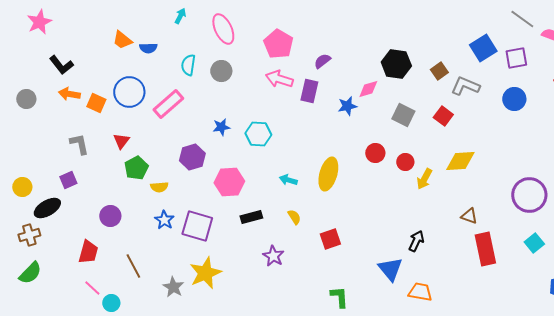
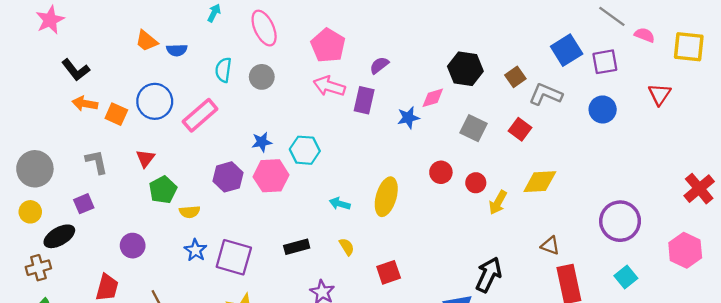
gray circle: (26, 99) -> (35, 169), moved, size x1.6
pink hexagon: (229, 182) -> (271, 176), moved
black arrow: (416, 241) -> (489, 275), size x1.4

